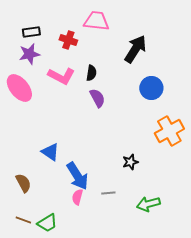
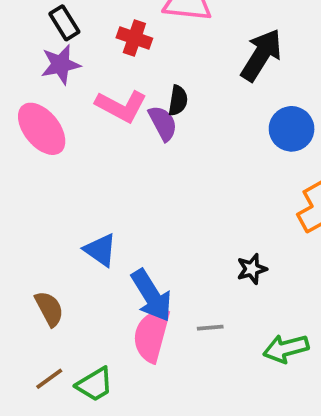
black rectangle: (31, 32) -> (64, 23), turned 66
purple semicircle: (97, 98) -> (163, 123), moved
pink semicircle: (77, 197) -> (151, 335), size x1.8
brown line: (23, 220) -> (49, 379), turned -56

